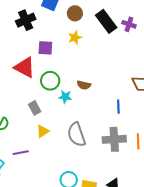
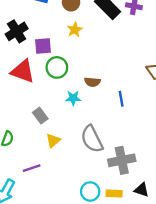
black cross: (26, 20) -> (17, 31), moved
green circle: (50, 81) -> (57, 67), moved
blue line: (118, 107) -> (121, 99), moved
gray cross: (114, 139) -> (122, 160), moved

